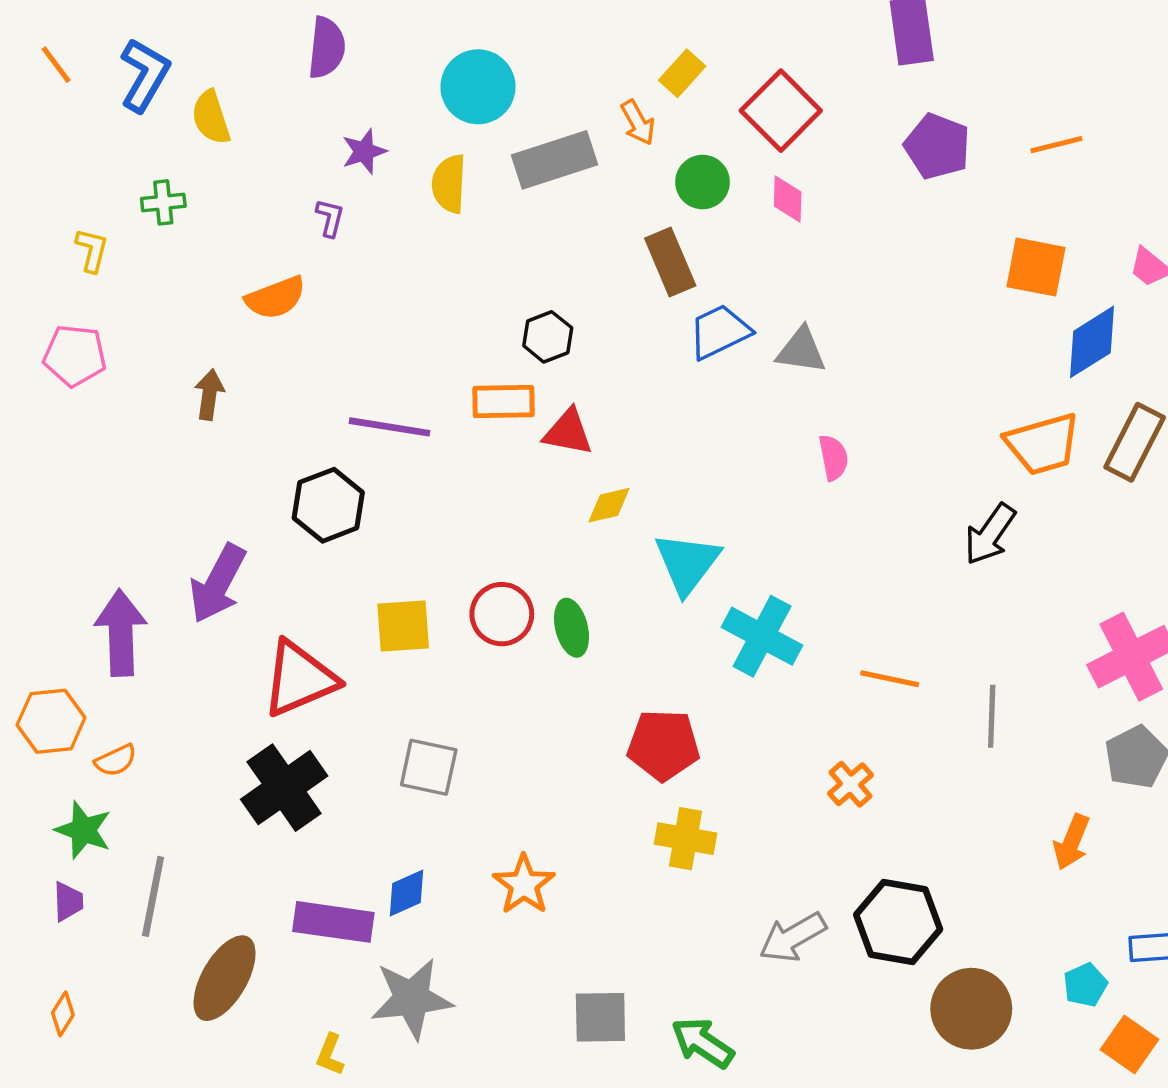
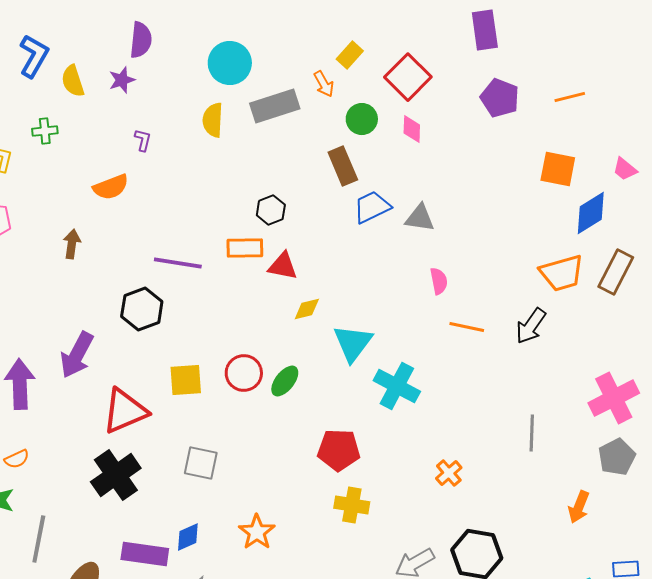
purple star: (364, 151) -> (122, 80), moved
green ellipse: (572, 628) -> (285, 381), turned 52
orange line: (890, 679) -> (467, 327), moved

